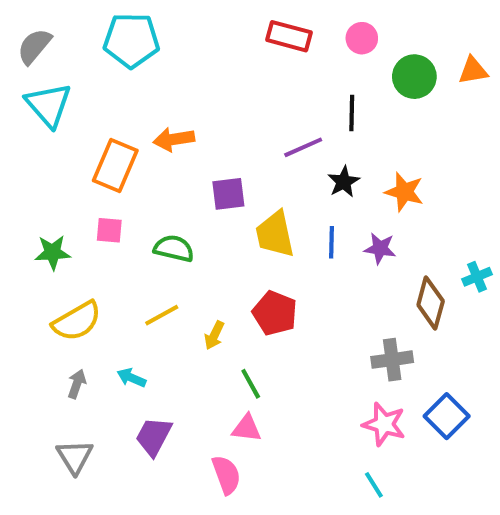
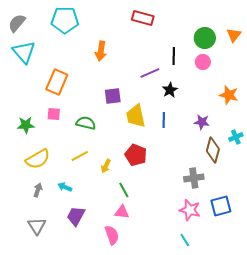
pink circle: (362, 38) -> (203, 62), moved
orange triangle: (473, 71) -> (234, 35), turned -42
orange arrow: (174, 139) -> (101, 51), moved, turned -72
orange star: (404, 192) -> (229, 95), moved
purple star: (380, 248) -> (202, 122), moved
blue square: (447, 416) -> (221, 206), turned 30

